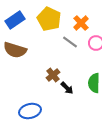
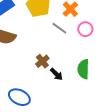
blue ellipse: (30, 111) -> (19, 97), turned 40

